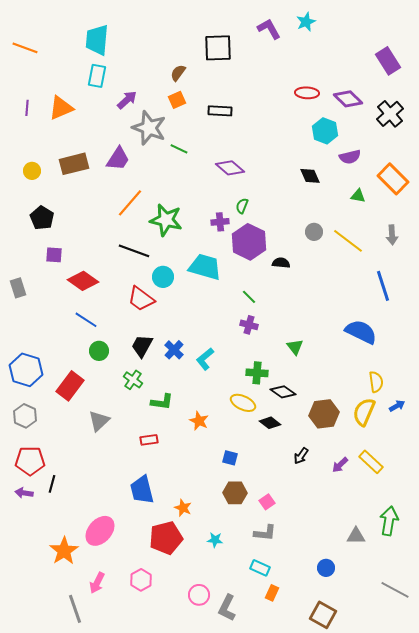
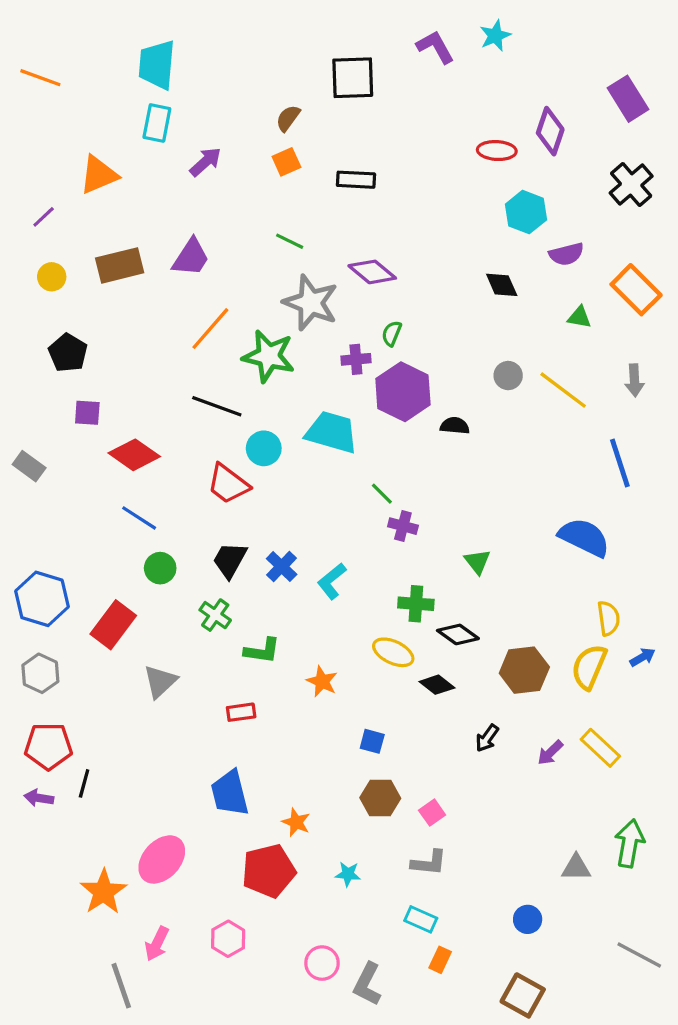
purple diamond: (348, 99) -> (550, 131), moved, turned 64
purple line: (27, 108) -> (44, 217), moved, turned 42
gray star: (149, 128) -> (311, 303), moved
gray rectangle: (18, 288) -> (29, 466), turned -36
green line: (249, 297) -> (382, 494), moved

